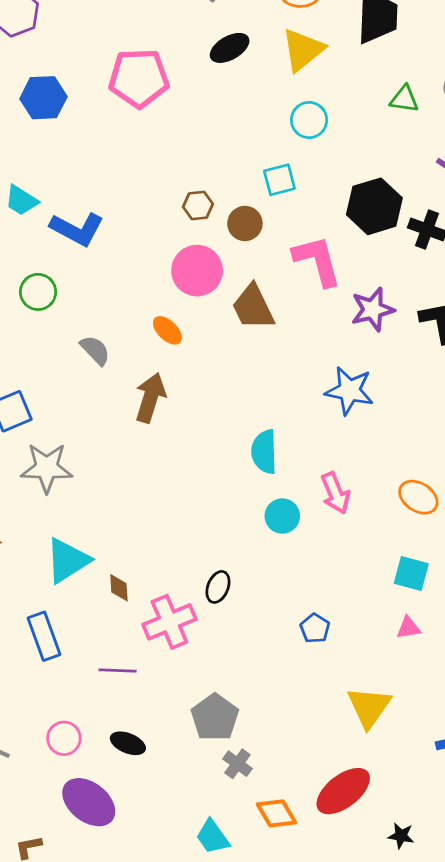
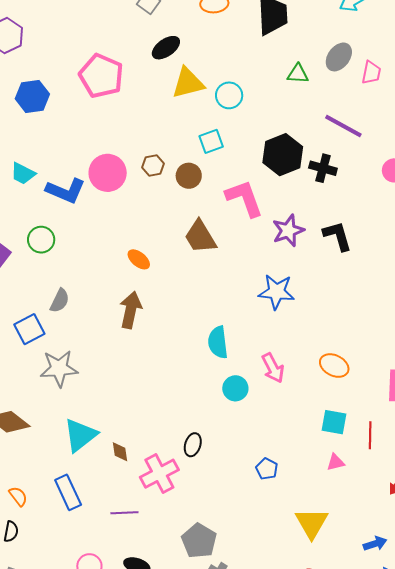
yellow triangle: (303, 50) -> (188, 83), moved, turned 30
pink pentagon: (139, 78) -> (101, 76), turned 30
pink circle: (197, 271) -> (108, 173), moved
gray semicircle: (95, 350) -> (60, 301), moved, turned 75

